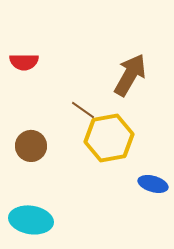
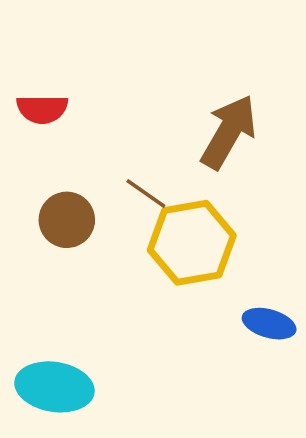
brown circle: (31, 146) -> (67, 220), moved

